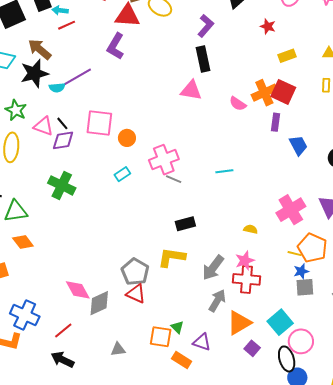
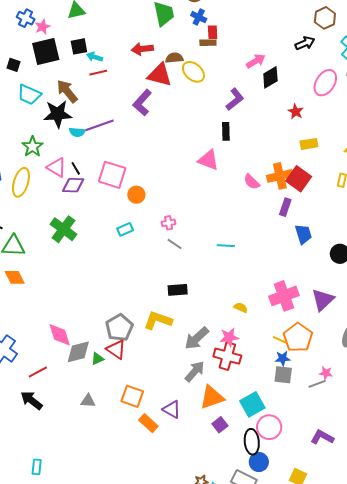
black rectangle: (203, 59) -> (226, 131), size x0.7
pink cross: (164, 160) -> (169, 223), size x0.5
green triangle: (177, 327) -> (97, 359), moved, turned 40

